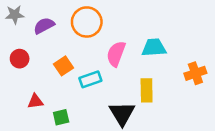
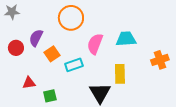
purple semicircle: (44, 26) -> (36, 38), moved, turned -36

